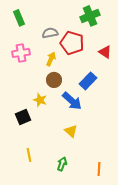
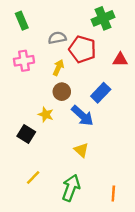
red triangle: (105, 52) -> (120, 60), turned -32
black square: (23, 117) -> (26, 134), turned -35
yellow line: (29, 155) -> (33, 178), turned 56
green arrow: (62, 164) -> (71, 188), size x1.6

